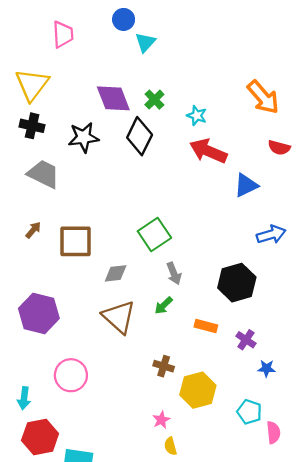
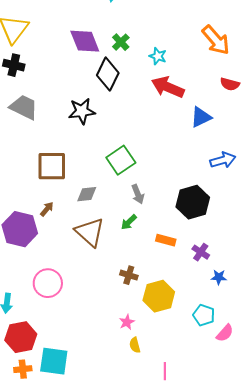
black star: (84, 137) -> (82, 111), moved
brown arrow: (33, 230) -> (47, 209), moved
pink semicircle: (273, 432) -> (225, 333), turned 48

